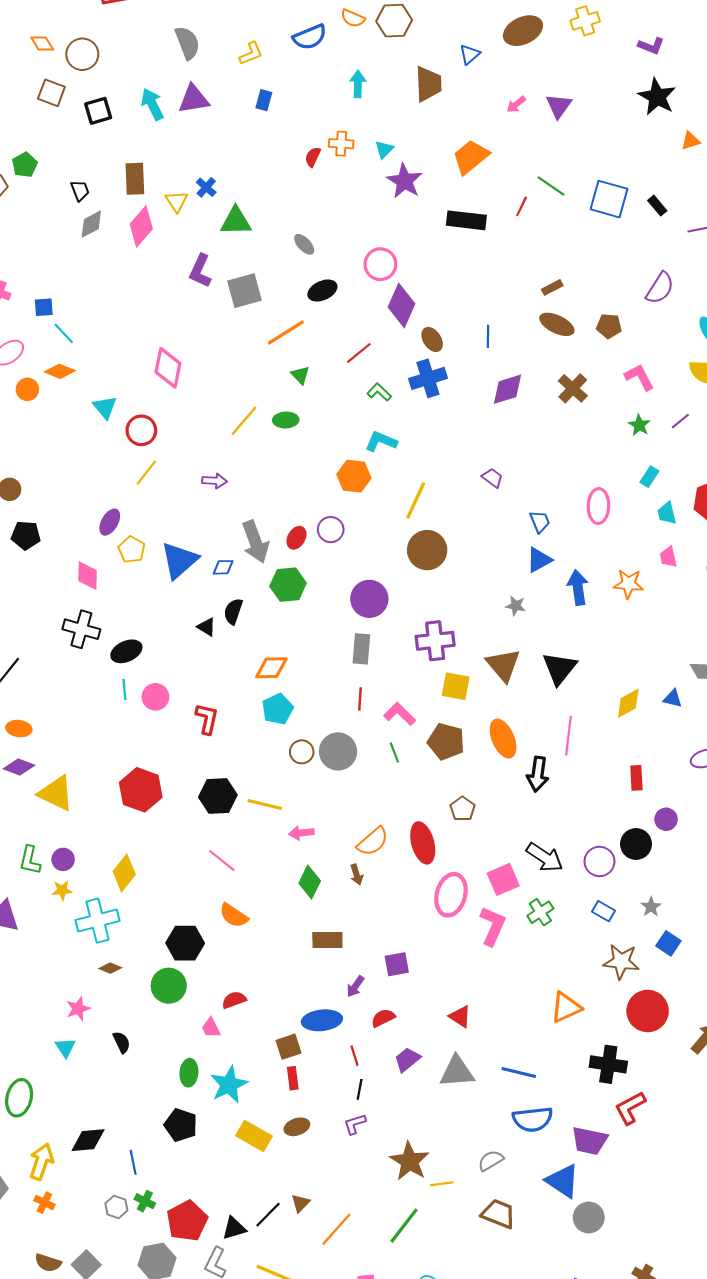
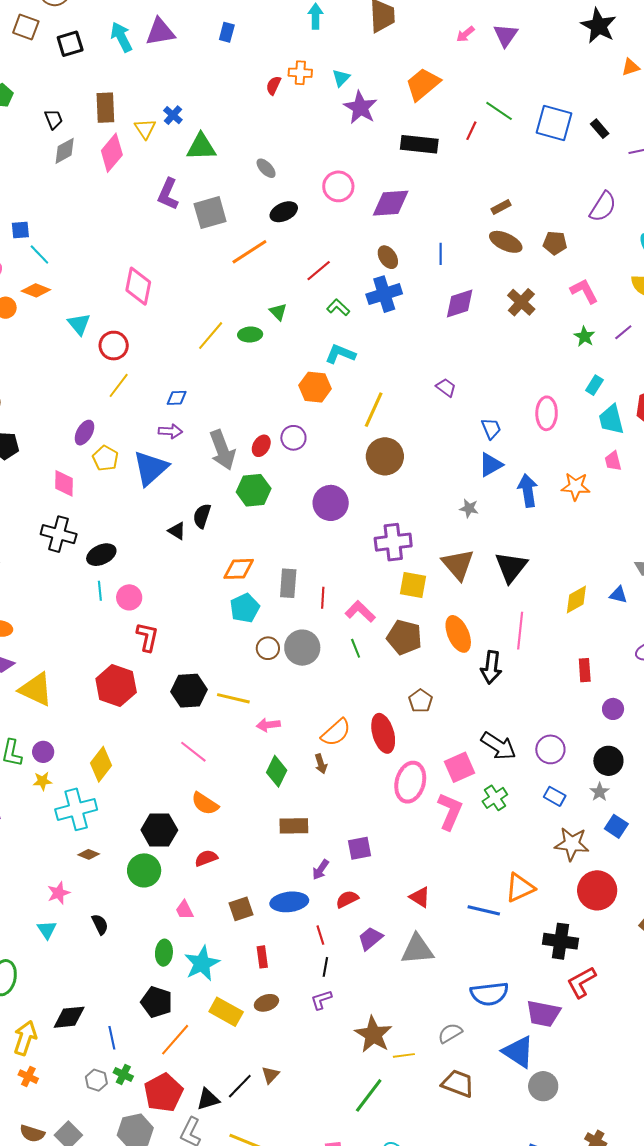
purple diamond: (402, 305) -> (391, 203), moved, turned 63
green triangle: (300, 375) -> (278, 312), moved
purple arrow: (215, 481) -> (170, 431), moved
cyan trapezoid: (667, 513) -> (611, 419), size x1.4
blue diamond: (223, 567) -> (177, 398), moved
gray rectangle: (361, 649) -> (288, 583), moved
red L-shape: (207, 719) -> (147, 637), moved
black circle: (636, 844) -> (608, 761), moved
red semicircle: (234, 1000) -> (206, 858), moved
brown square: (288, 1047) -> (241, 909), moved
blue line: (519, 1072) -> (484, 910), moved
orange line: (336, 1229) -> (175, 1040), moved

